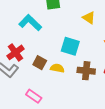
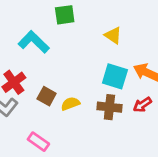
cyan square: (70, 46) -> (115, 76), moved
yellow semicircle: (57, 68) -> (70, 104), turned -32

